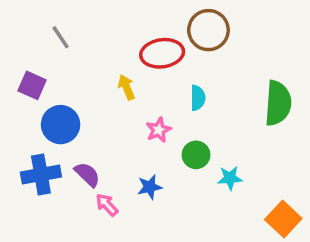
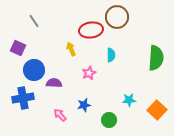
green circle: (196, 155) -> (109, 120), moved
purple semicircle: (87, 174) -> (54, 83), moved, turned -42
orange square: (283, 219) -> (157, 110), moved

